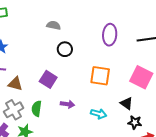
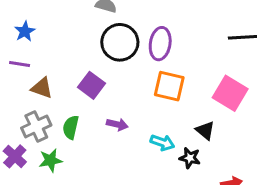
purple ellipse: (110, 35) -> (160, 44), moved
black circle: (65, 49) -> (120, 42), size x1.6
black star: (135, 122) -> (190, 158), moved

